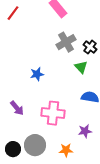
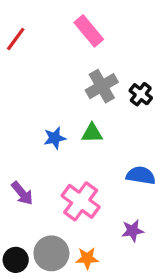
green triangle: (81, 67) -> (92, 133), moved, turned -48
pink cross: (53, 113) -> (81, 201), turned 30
orange star: (66, 150) -> (87, 258), moved

